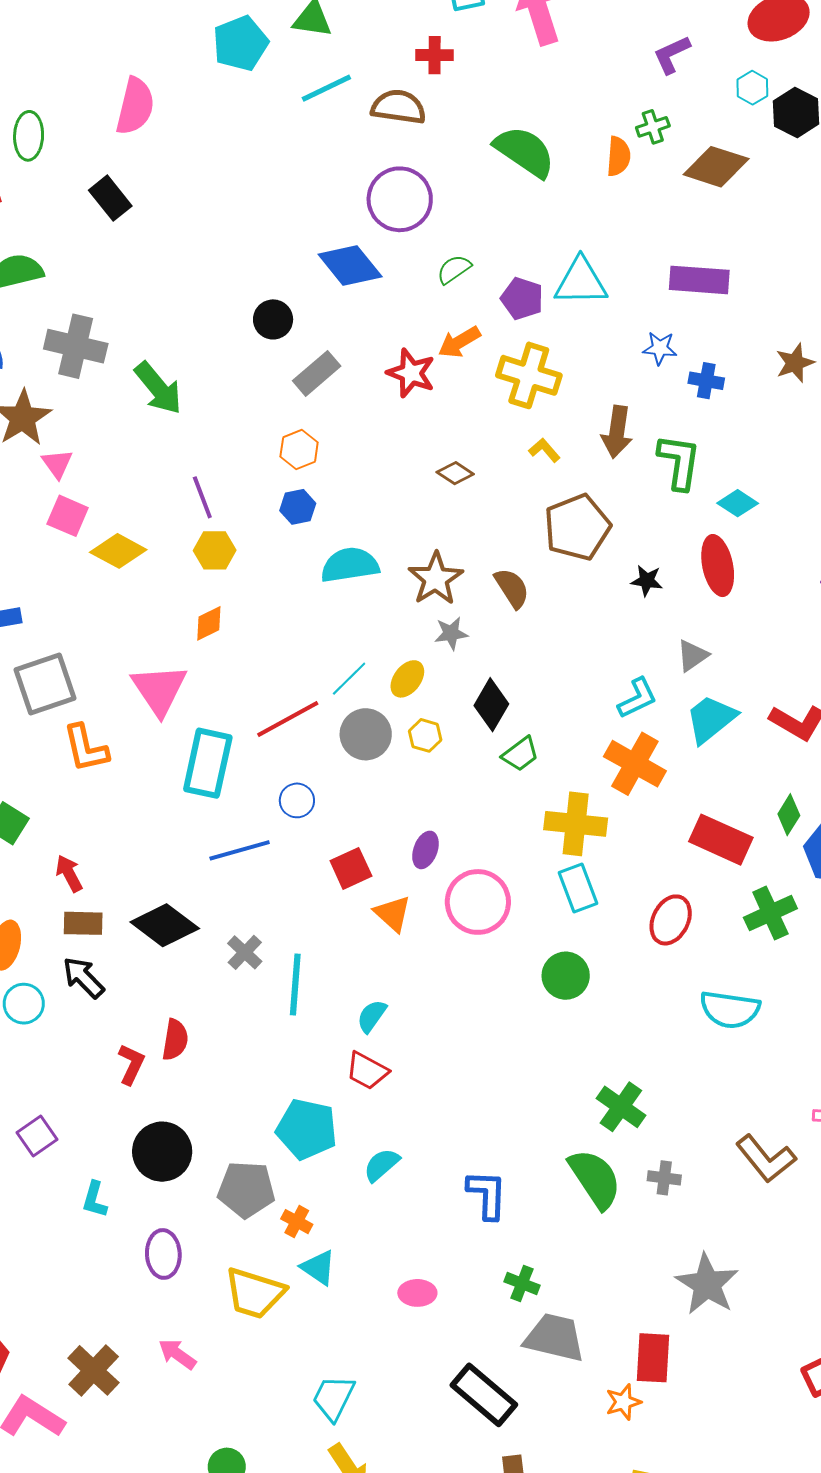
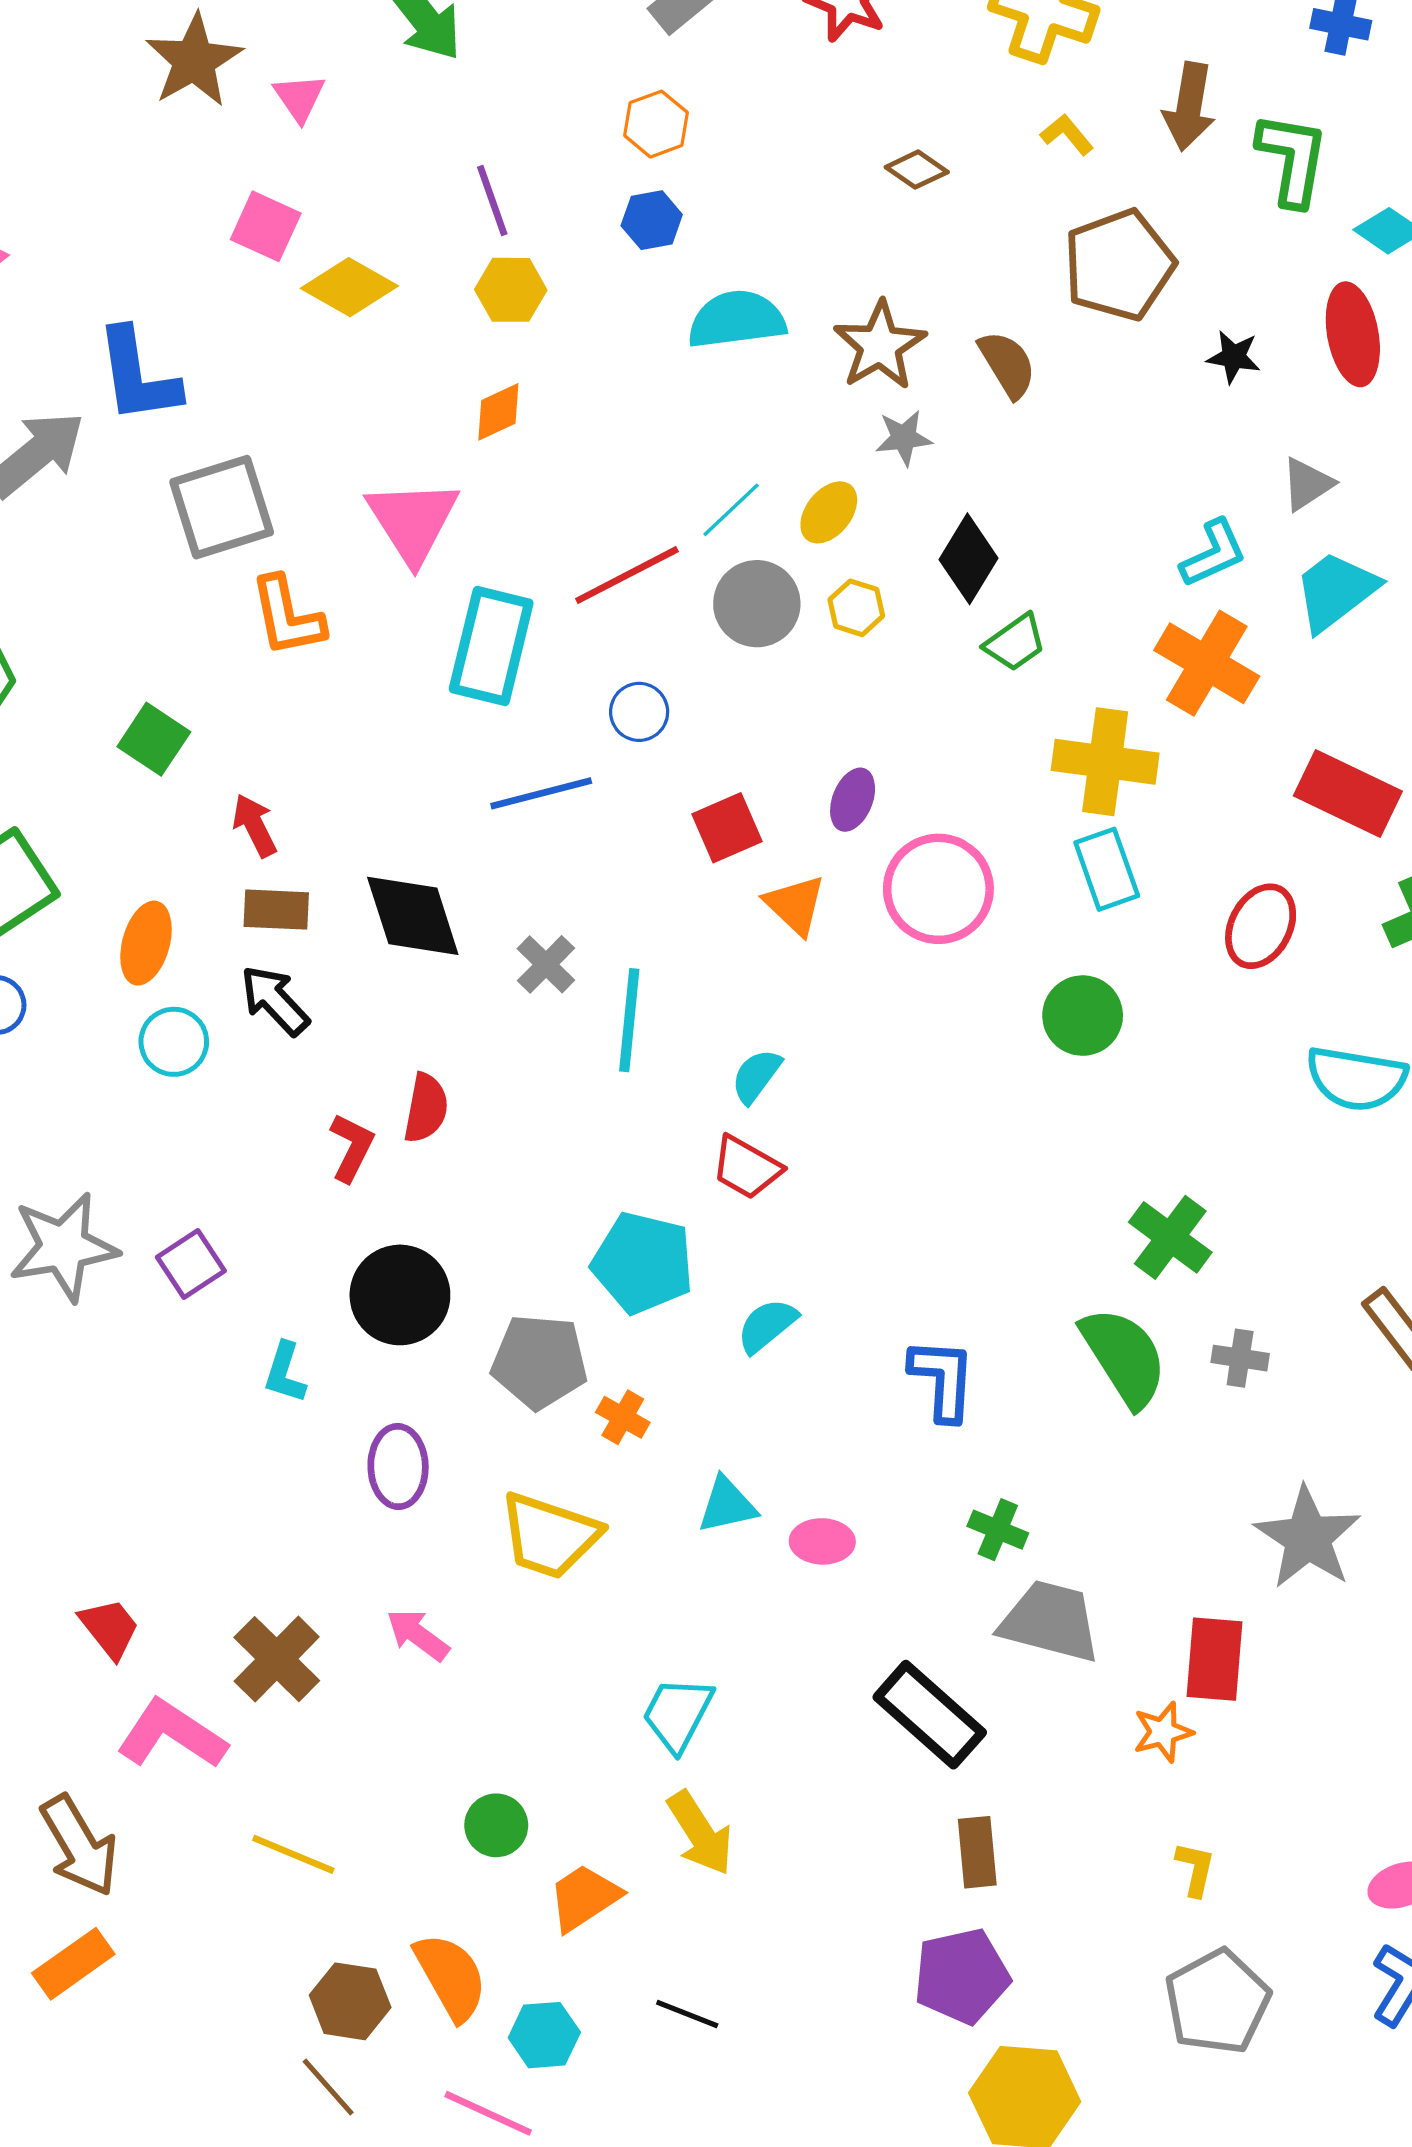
pink triangle: (57, 464) -> (299, 98), moved
black diamond: (165, 925) -> (413, 916), turned 34
cyan triangle: (318, 1268) -> (727, 1505), moved, turned -48

